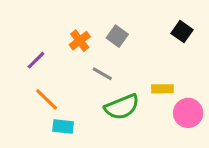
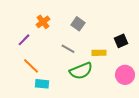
black square: (182, 32) -> (121, 41), moved, turned 32
orange cross: (80, 41) -> (43, 22), moved
yellow rectangle: (162, 89) -> (99, 53), moved

